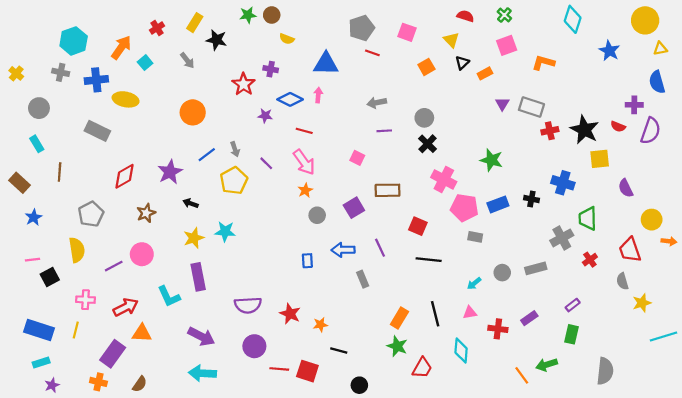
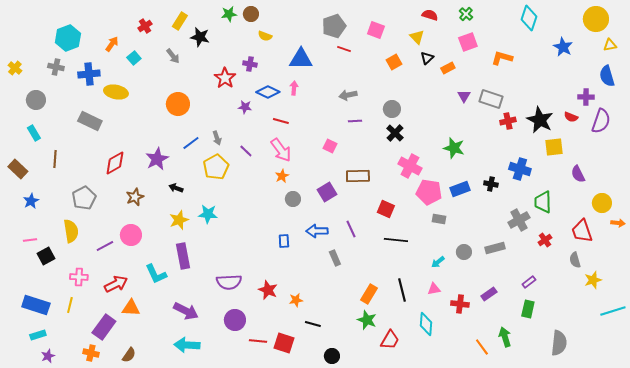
orange arrow: (121, 47) -> (112, 44), size x0.7
green arrow: (547, 365) -> (505, 337), turned 90

